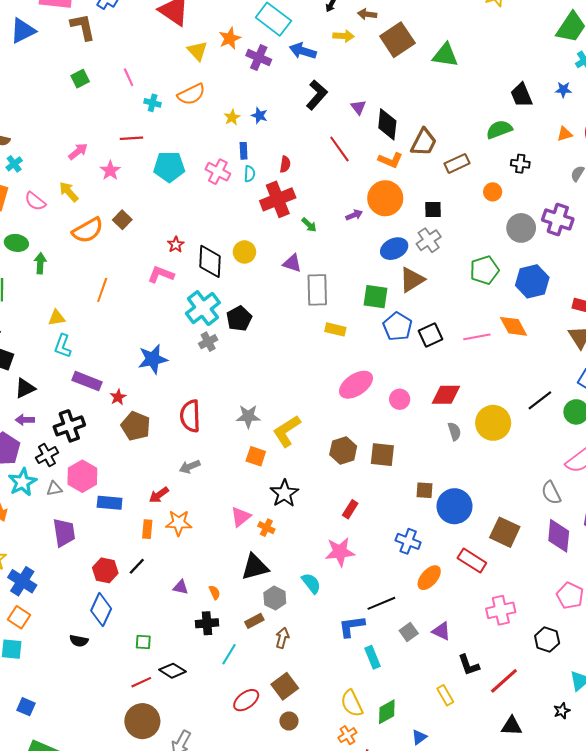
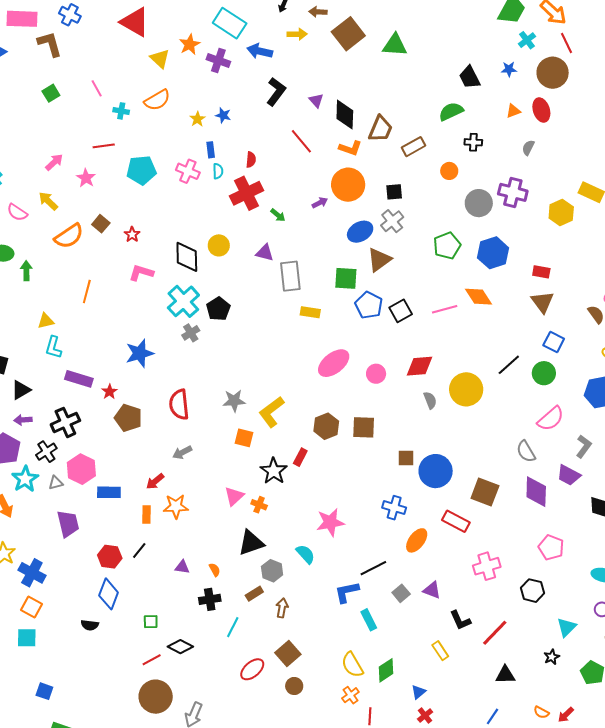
red star: (176, 245) -> (132, 234), moved
red rectangle: (350, 509) -> (300, 457), moved

